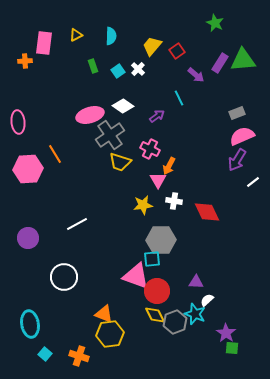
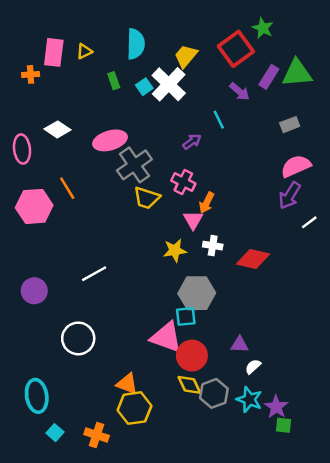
yellow triangle: (76, 35) -> (84, 51), moved
cyan semicircle: (111, 36) -> (136, 44), size x1.4
red square: (177, 51) -> (236, 49), moved, size x1.8
white cross: (138, 69) -> (169, 84), size x2.0
white diamond: (123, 106) -> (57, 129), moved
gray rectangle: (237, 113) -> (290, 125), moved
red diamond: (207, 212) -> (253, 259), turned -52
cyan star: (195, 314) -> (249, 400), moved

